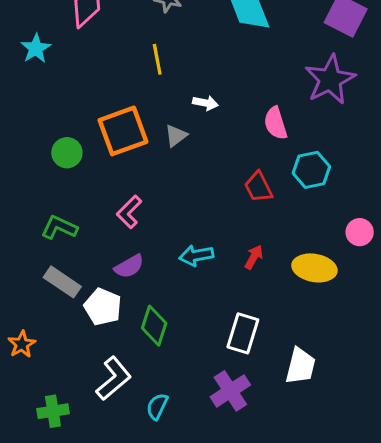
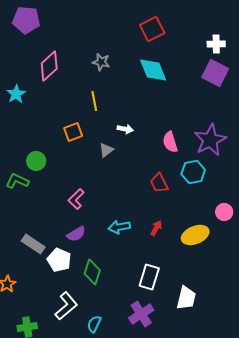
purple star: (330, 80) -> (210, 140), moved
orange square: (123, 131) -> (73, 132), moved, size x0.6
green L-shape: (59, 227) -> (17, 181), moved
yellow ellipse: (314, 268) -> (195, 235), turned -32

